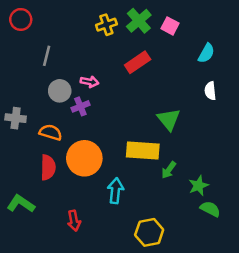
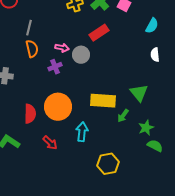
gray circle: (60, 91) -> (81, 55), moved
green triangle: (169, 119) -> (139, 93), moved
orange semicircle: (51, 132) -> (32, 49), moved, turned 60
red arrow: (74, 221) -> (50, 143), moved, turned -35

